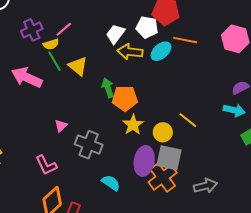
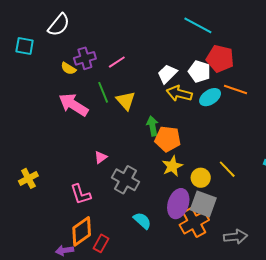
yellow semicircle: (51, 44) -> (68, 68), moved, turned 42

